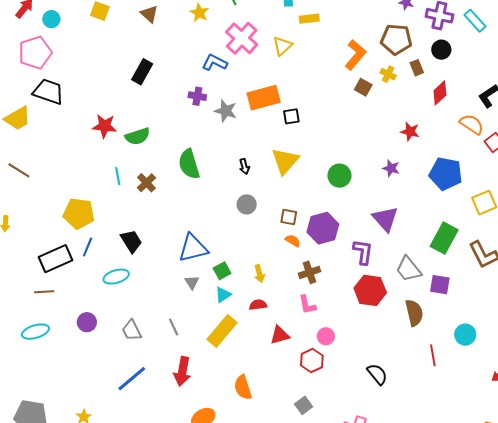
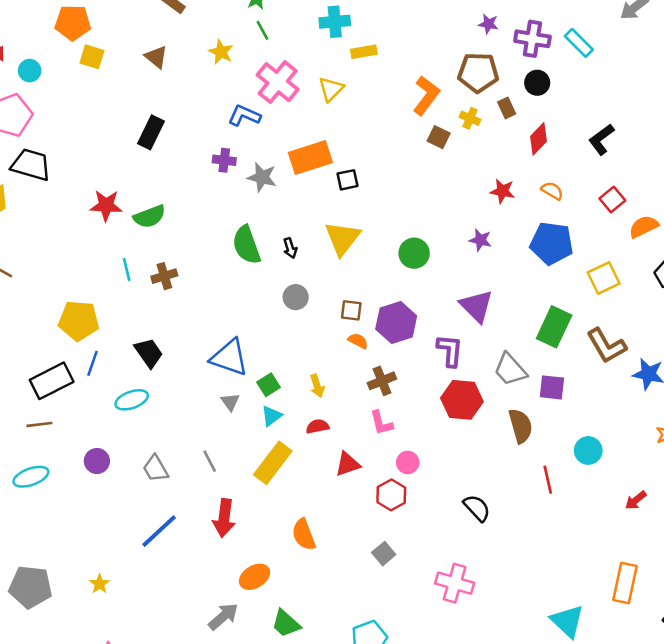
orange semicircle: (472, 124) -> (552, 191), moved, size x0.7
green semicircle: (189, 164) -> (246, 245), moved
brown cross: (146, 183) -> (164, 276), turned 30
blue triangle: (193, 248) -> (229, 357), turned 36

